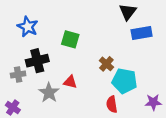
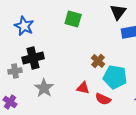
green square: (70, 39) -> (73, 19), moved
red triangle: (70, 82) -> (83, 88), moved
red semicircle: (112, 104) -> (103, 99), turned -56

